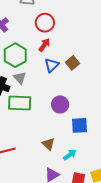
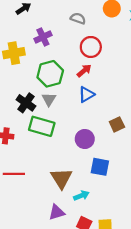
brown square: (72, 63) -> (117, 124), moved
brown triangle: (48, 144) -> (61, 178), size x1.5

